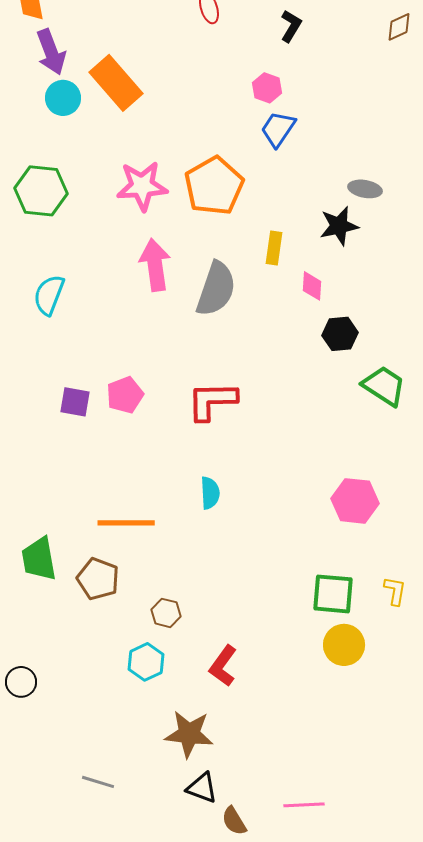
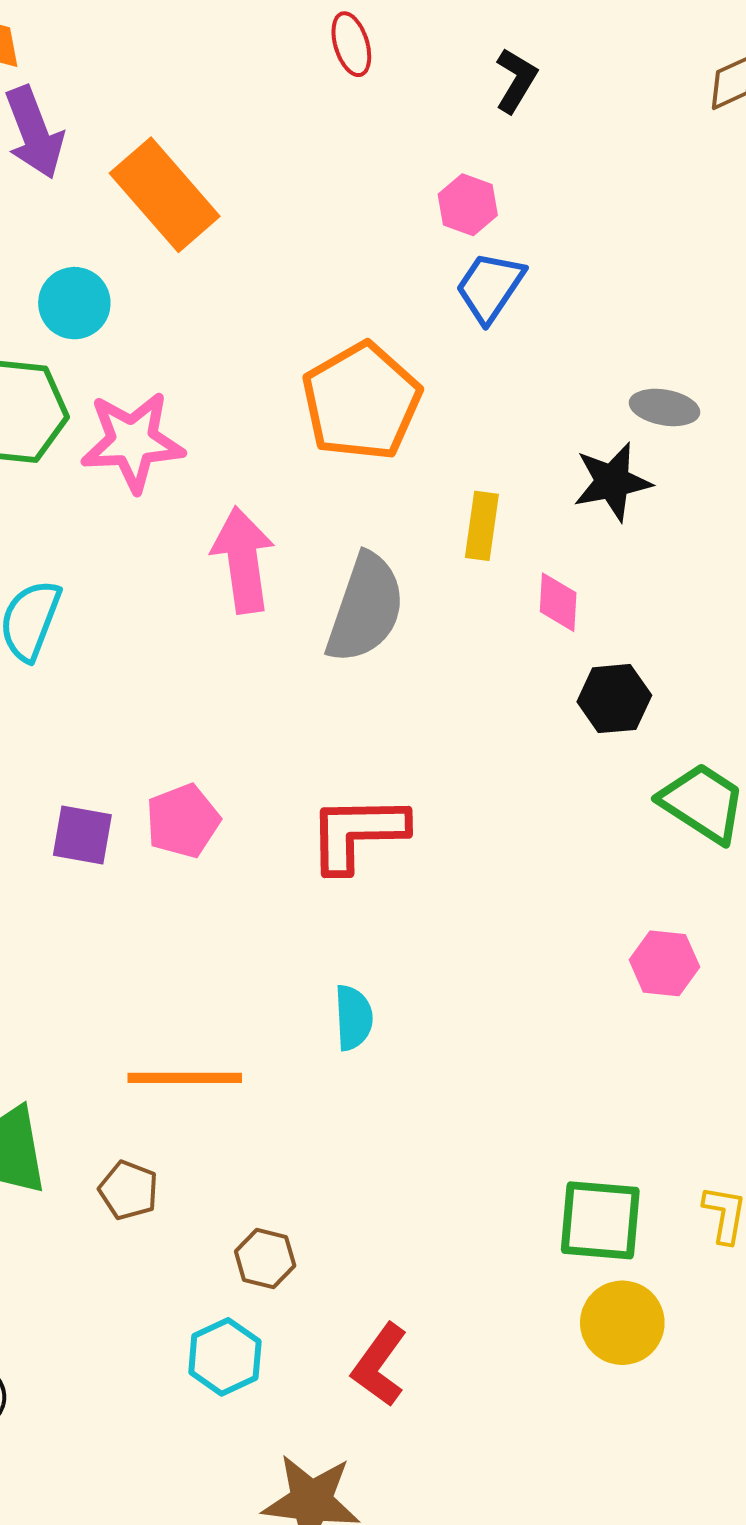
cyan circle: (63, 98) -> (74, 303), moved
pink star: (142, 186) -> (133, 442), moved
pink hexagon: (355, 501) -> (664, 963), moved, size x0.7
brown pentagon: (98, 579) -> (129, 1190), size x0.7

